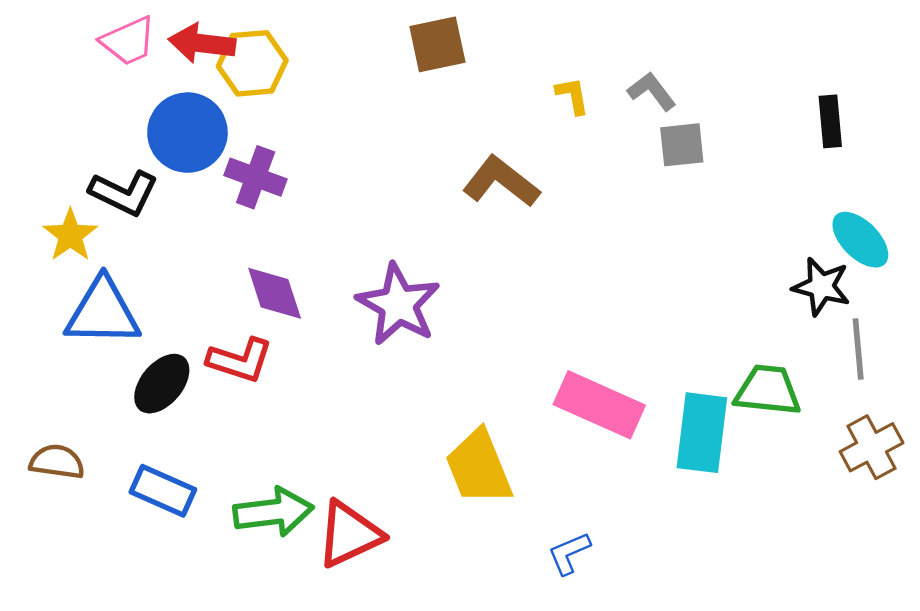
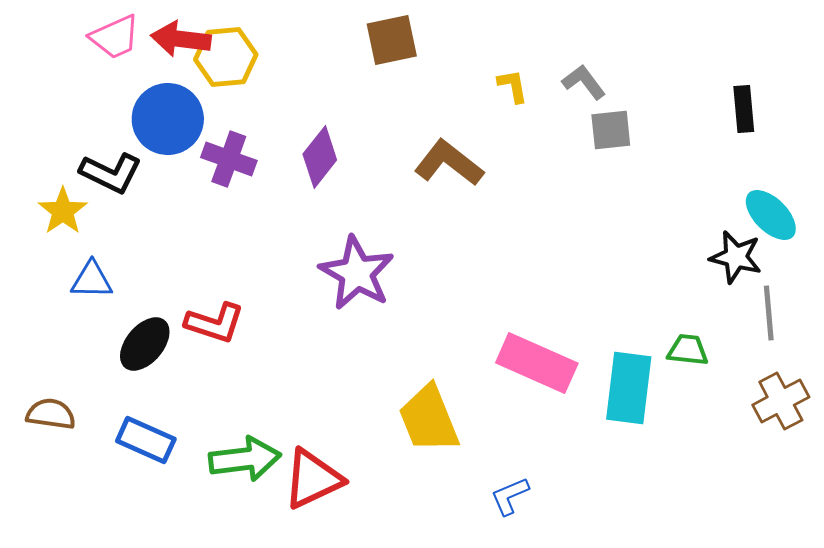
purple diamond: (275, 293) -> (320, 157), moved, turned 56
blue triangle: (103, 312) -> (92, 280), size x0.6
green trapezoid: (768, 390) -> (688, 350), size x0.7

